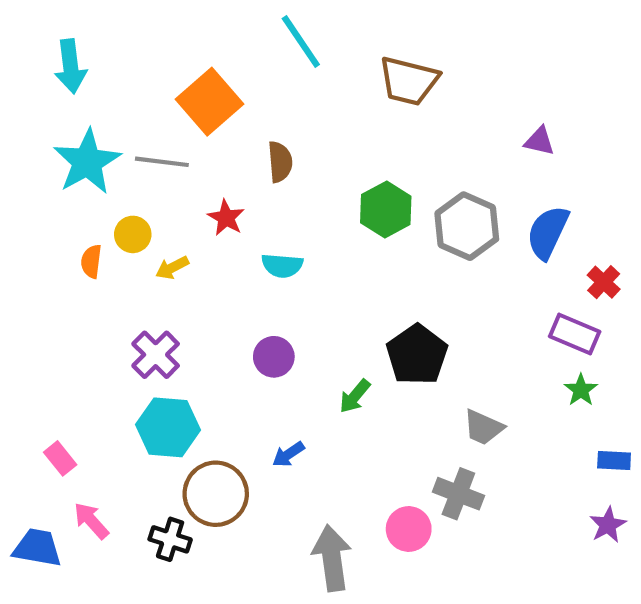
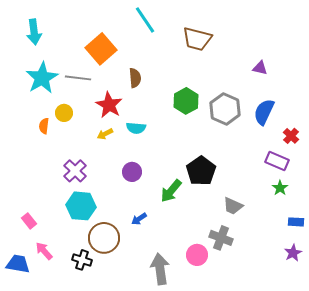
red star: (226, 218) -> (109, 105), size x1.5
yellow arrow: (172, 268) -> (105, 134), moved
green arrow: (355, 396) -> (171, 191), size x1.4

